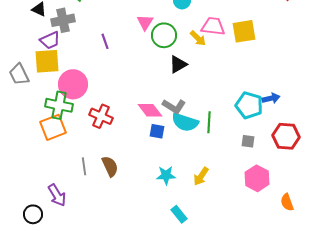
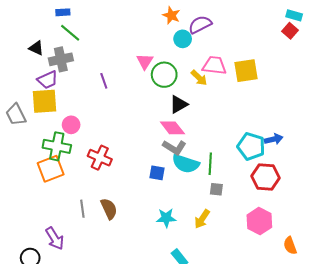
pink circle: (73, 84) -> (71, 125), size x0.6
pink diamond: (150, 110) -> (172, 128), moved
red hexagon: (286, 136) -> (265, 177), moved
gray square: (248, 141) -> (216, 189), moved

